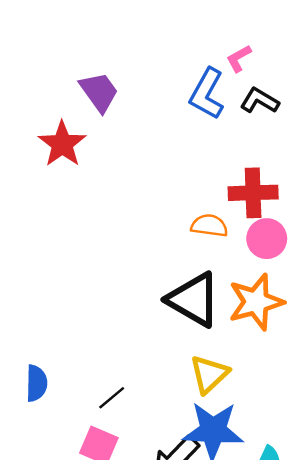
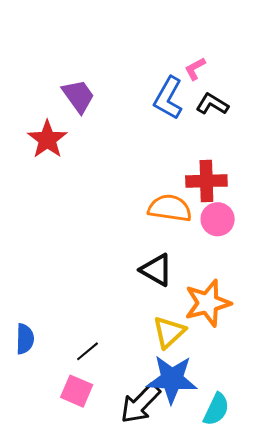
orange semicircle: (209, 226) -> (170, 208), size x1.4
black triangle: (194, 300) -> (156, 270), size x0.7
orange star: (256, 302) -> (208, 303), moved

